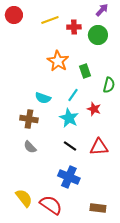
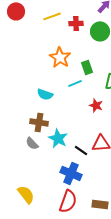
cyan line: (73, 95) -> (75, 83), moved, turned 32
cyan star: (69, 118) -> (58, 138), moved
brown cross: (29, 119) -> (39, 122), moved
black line: (70, 146) -> (81, 150), moved
red semicircle: (51, 205) -> (68, 201), moved, turned 75

